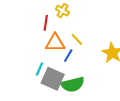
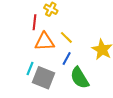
blue line: (68, 56) -> (67, 58), moved
green semicircle: (73, 84) -> (80, 78), moved, turned 75

